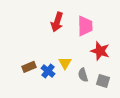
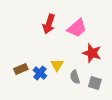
pink trapezoid: (85, 26) -> (77, 28), turned 50

